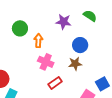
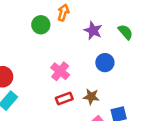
orange arrow: (38, 41) -> (63, 13), moved
brown star: (75, 64) -> (91, 97), moved

